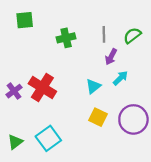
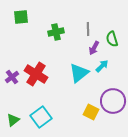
green semicircle: (132, 35) -> (112, 39), moved, turned -70
cyan triangle: (93, 86) -> (79, 73), size x1.5
yellow square: (98, 117) -> (91, 112), moved

